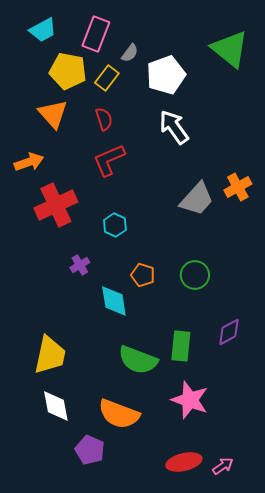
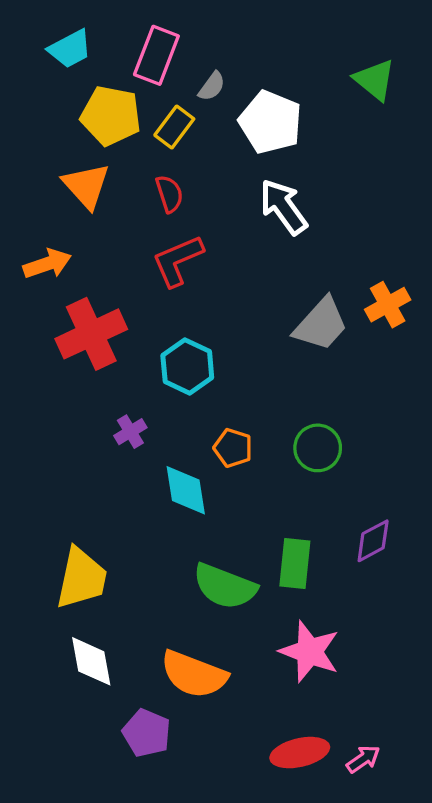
green triangle: (230, 49) -> (375, 80), size x0.7
white pentagon: (166, 75) -> (270, 122), turned -30
cyan hexagon: (115, 225) -> (187, 366), size x1.4

